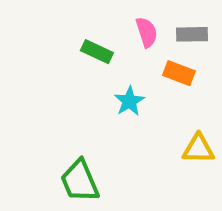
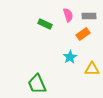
orange rectangle: (179, 73) -> (83, 34), turned -56
cyan star: (129, 101) -> (70, 57), moved

